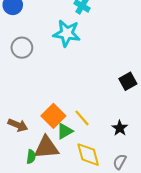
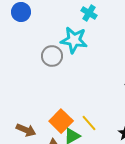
gray circle: (22, 48) -> (52, 56), moved

